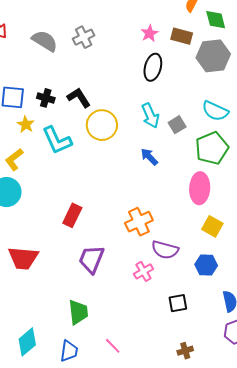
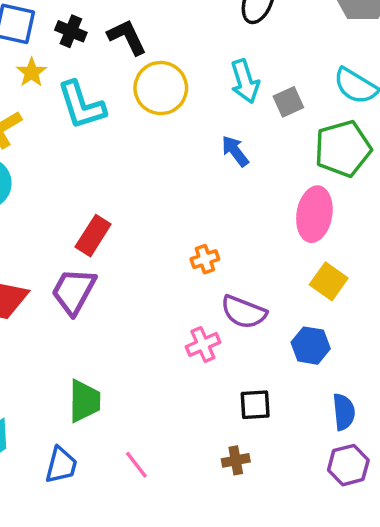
orange cross: (139, 222) -> (205, 259), size x0.6
purple trapezoid: (91, 259) -> (74, 291), moved
brown cross: (185, 351) -> (236, 460), moved

